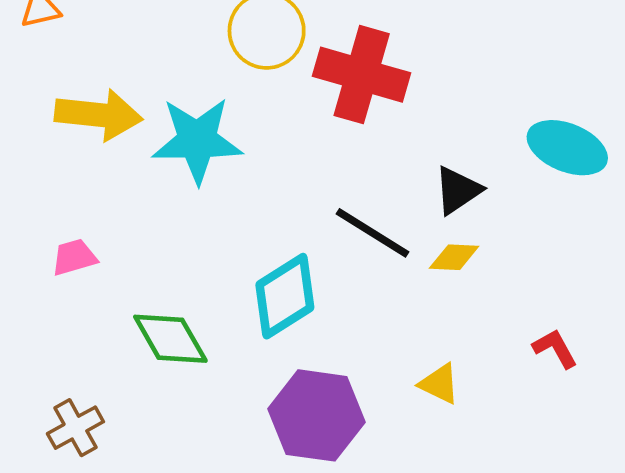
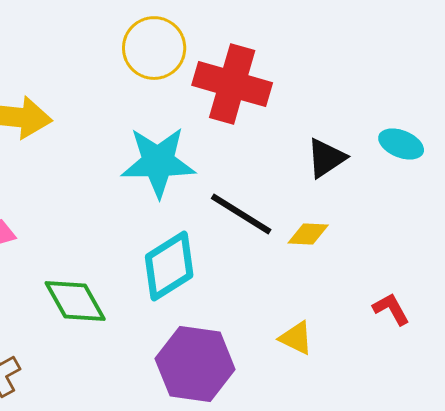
cyan star: (197, 140) -> (158, 162), moved
cyan ellipse: (567, 148) -> (401, 144), size x0.7
black triangle: (458, 190) -> (326, 158), moved

